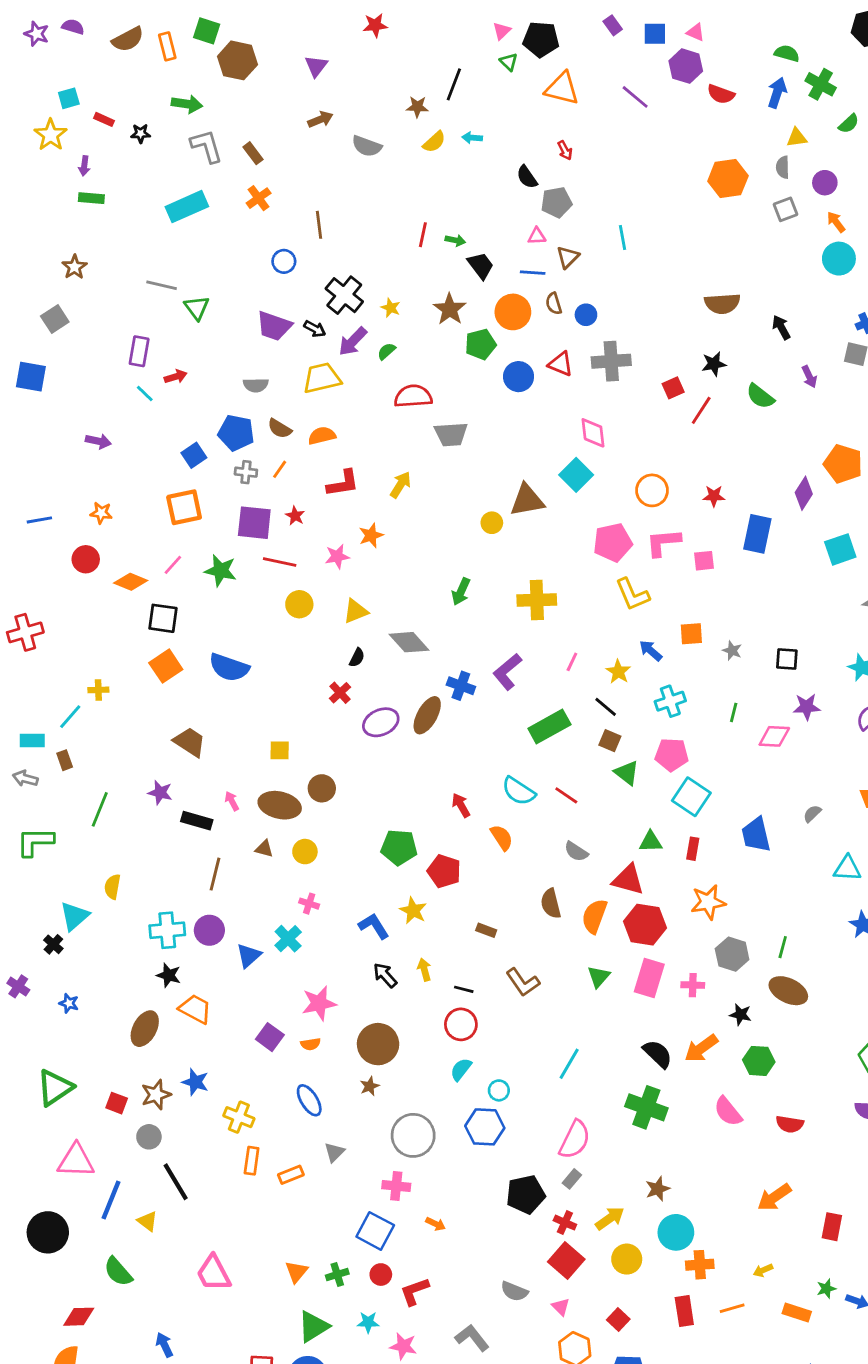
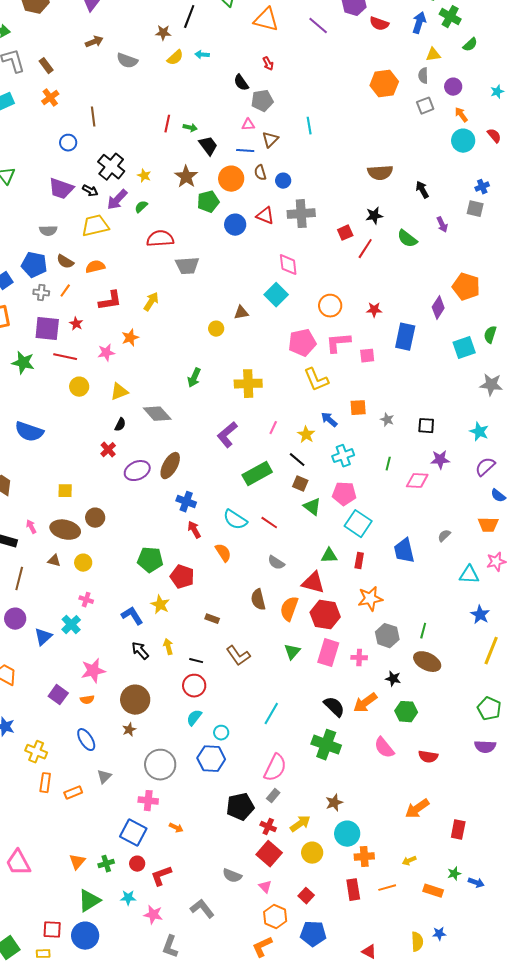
brown triangle: (527, 500) -> (241, 313), size x0.6
blue cross: (461, 686) -> (186, 502), moved

